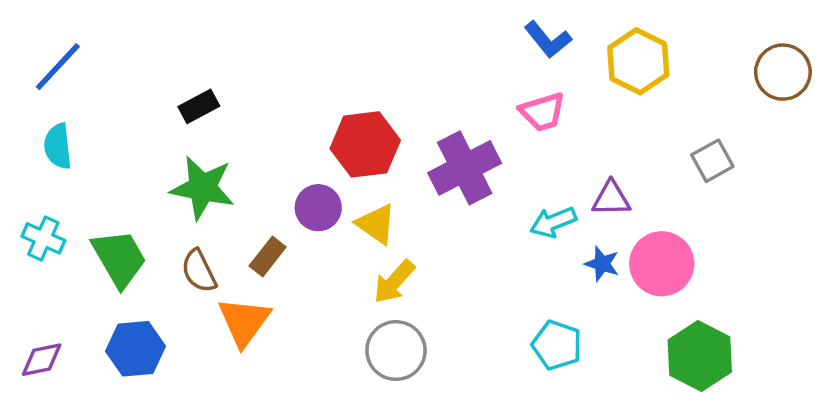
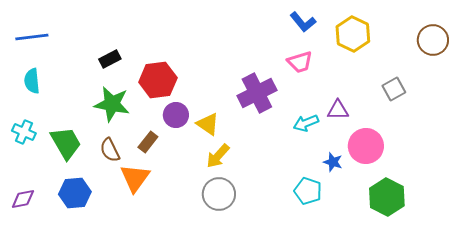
blue line: (58, 67) -> (32, 37), turned 40
red hexagon: (365, 144) -> (158, 80), moved
blue star: (602, 264) -> (333, 162), moved

